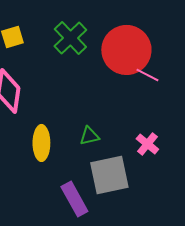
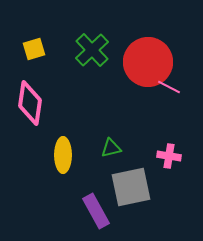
pink cross: (147, 144) -> (169, 156), turned -30

